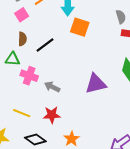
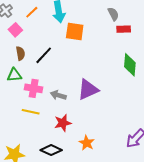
purple triangle: (96, 84) -> (88, 90), moved
yellow line: (22, 113) -> (31, 112), moved

